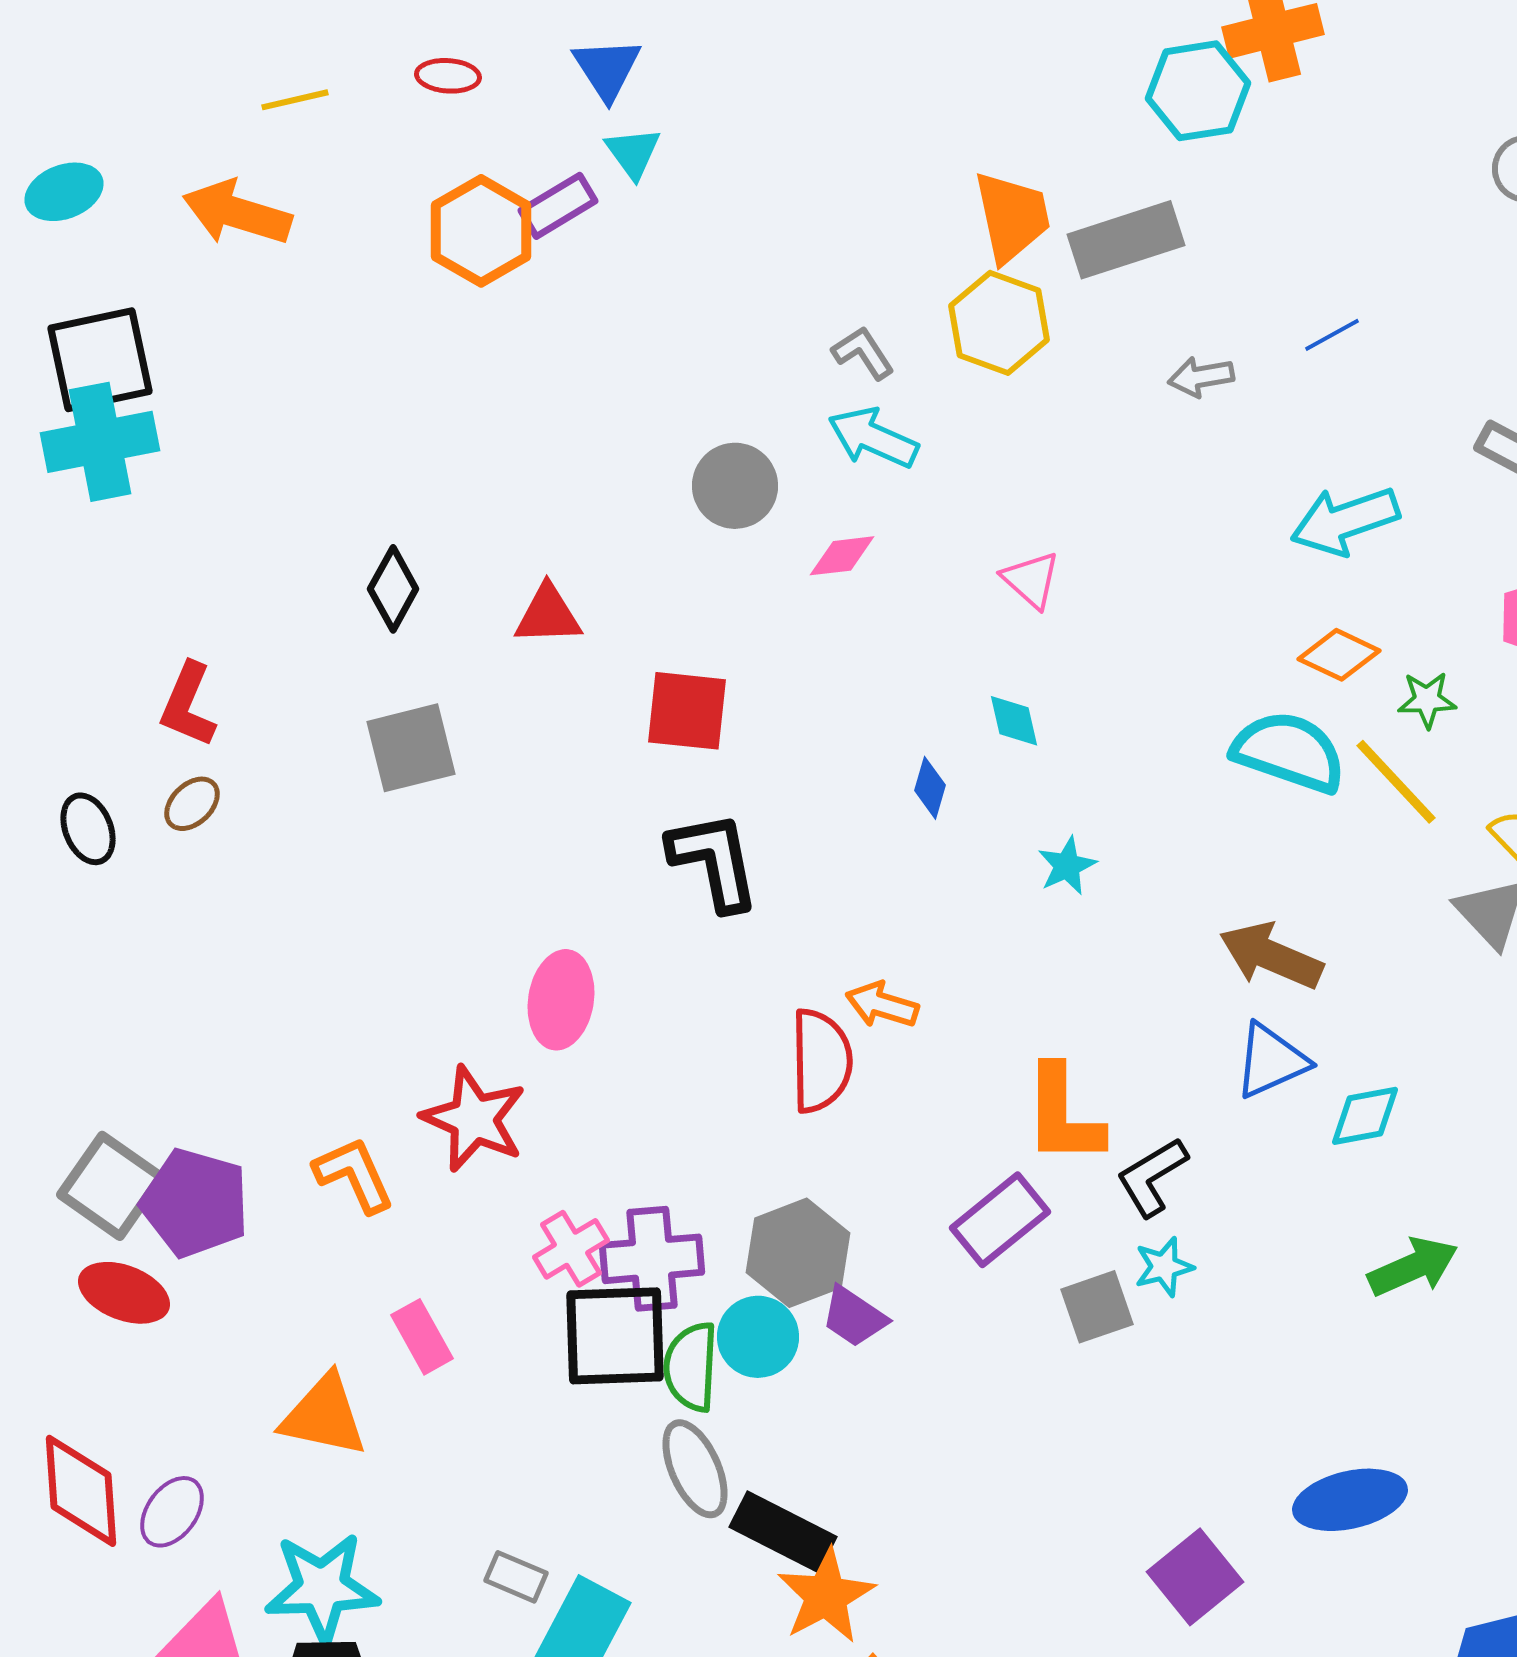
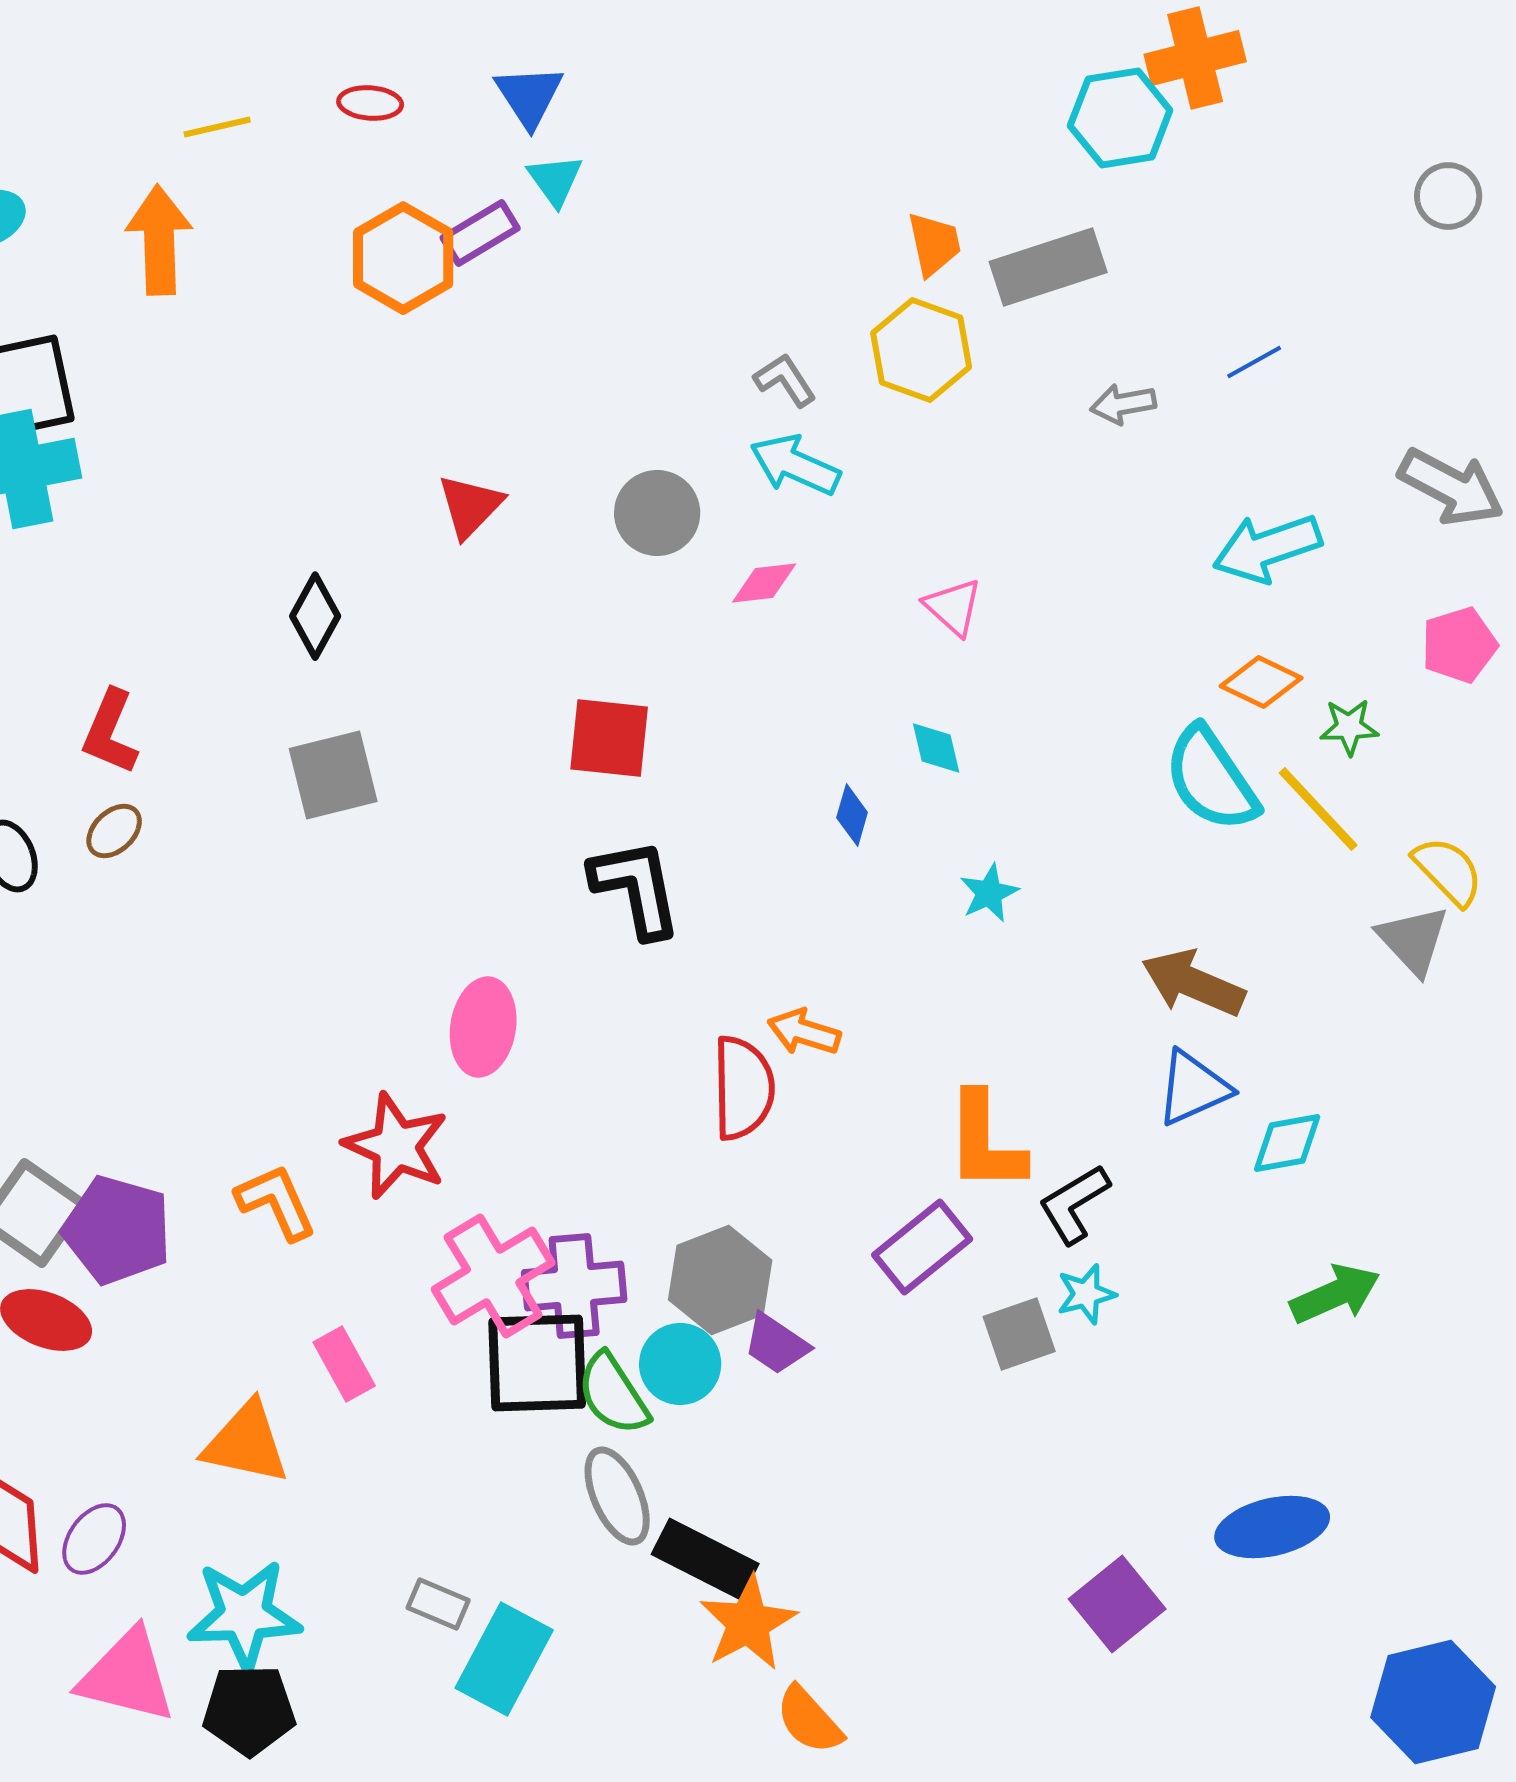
orange arrow: (237, 213) -> (159, 240), turned 71
orange trapezoid: (1012, 217) -> (934, 244), size x0.7
red triangle: (548, 615) -> (470, 506), moved, turned -44
cyan semicircle: (1289, 752) -> (1211, 779), turned -143
pink cross: (571, 1249) -> (493, 1276), size x1.6
green semicircle: (691, 1367) -> (613, 1394), turned -36

